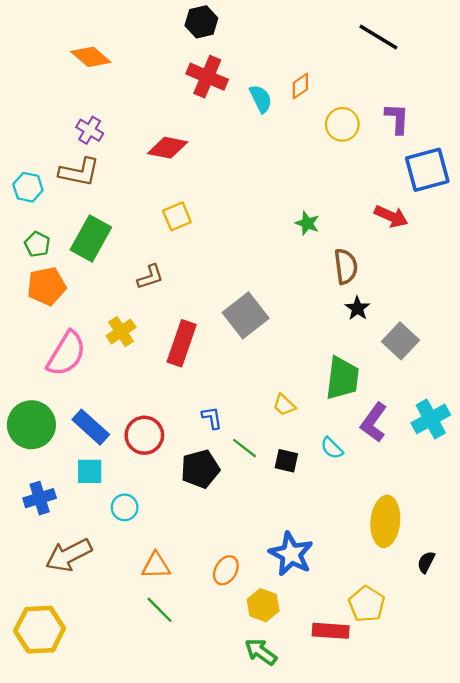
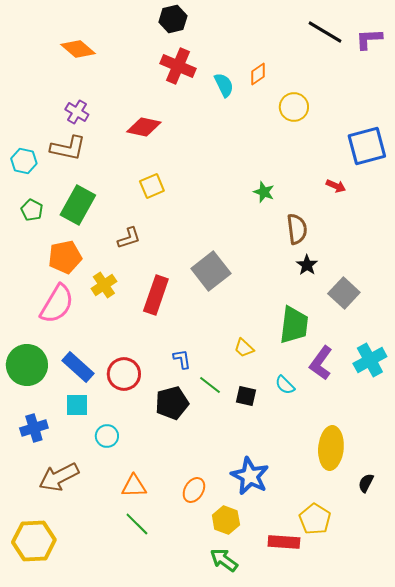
purple L-shape: (397, 119) -> (369, 39), moved, turned -96
red arrow: (391, 216) -> (336, 186), size x0.7
orange pentagon: (47, 286) -> (65, 257), moved

